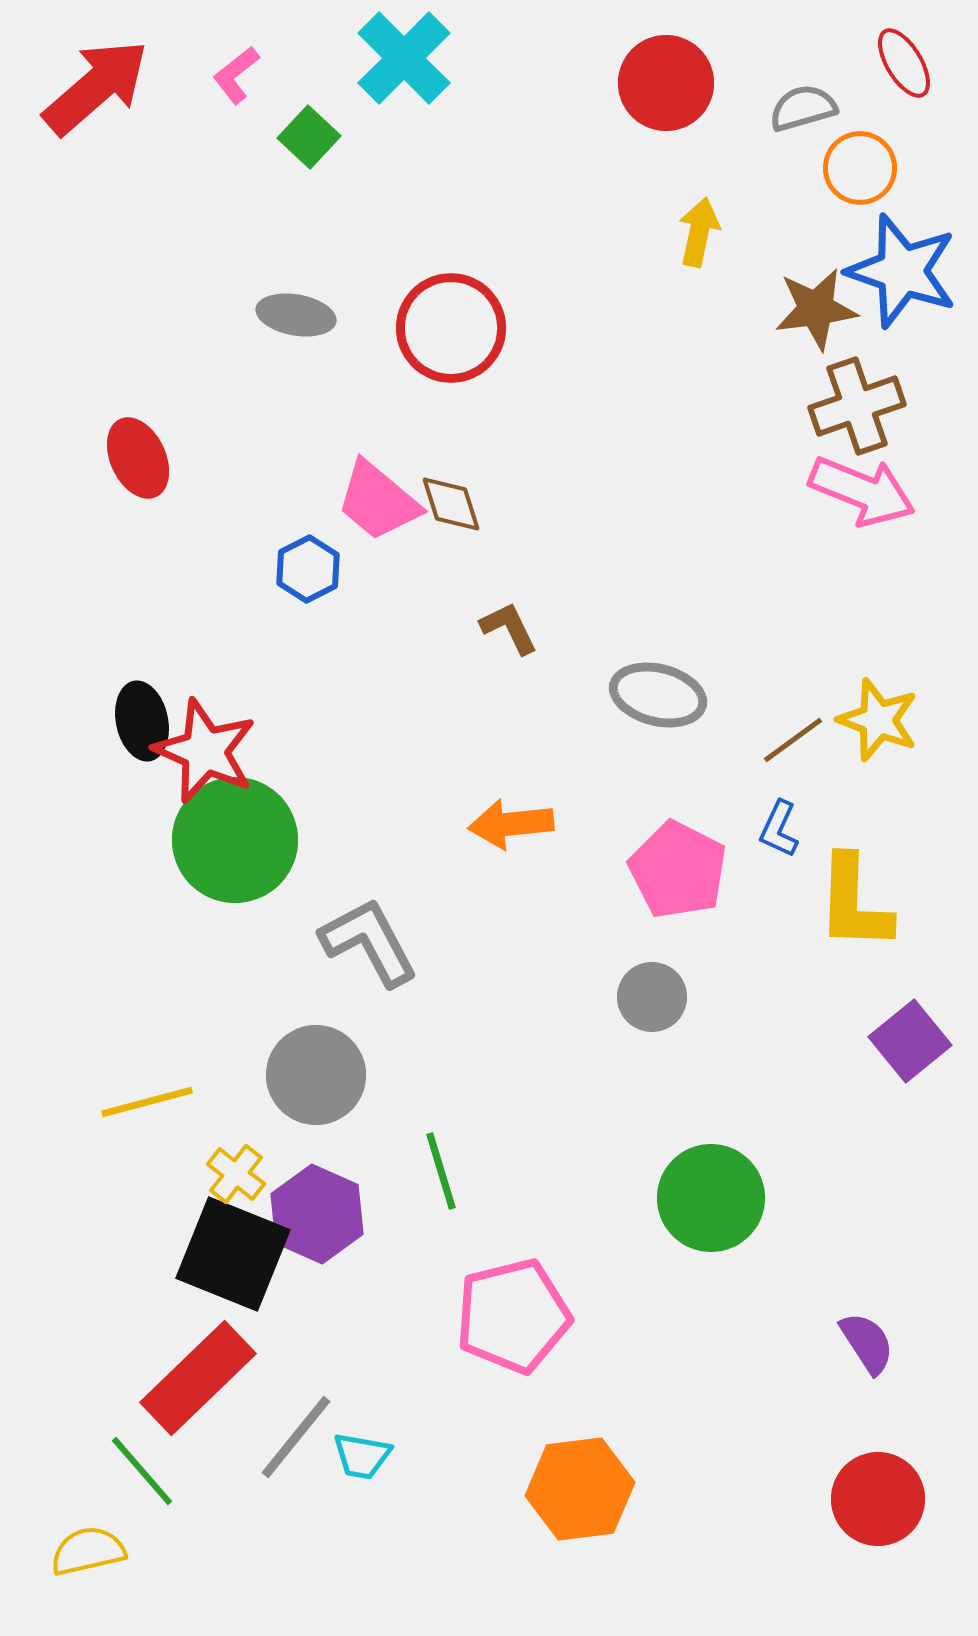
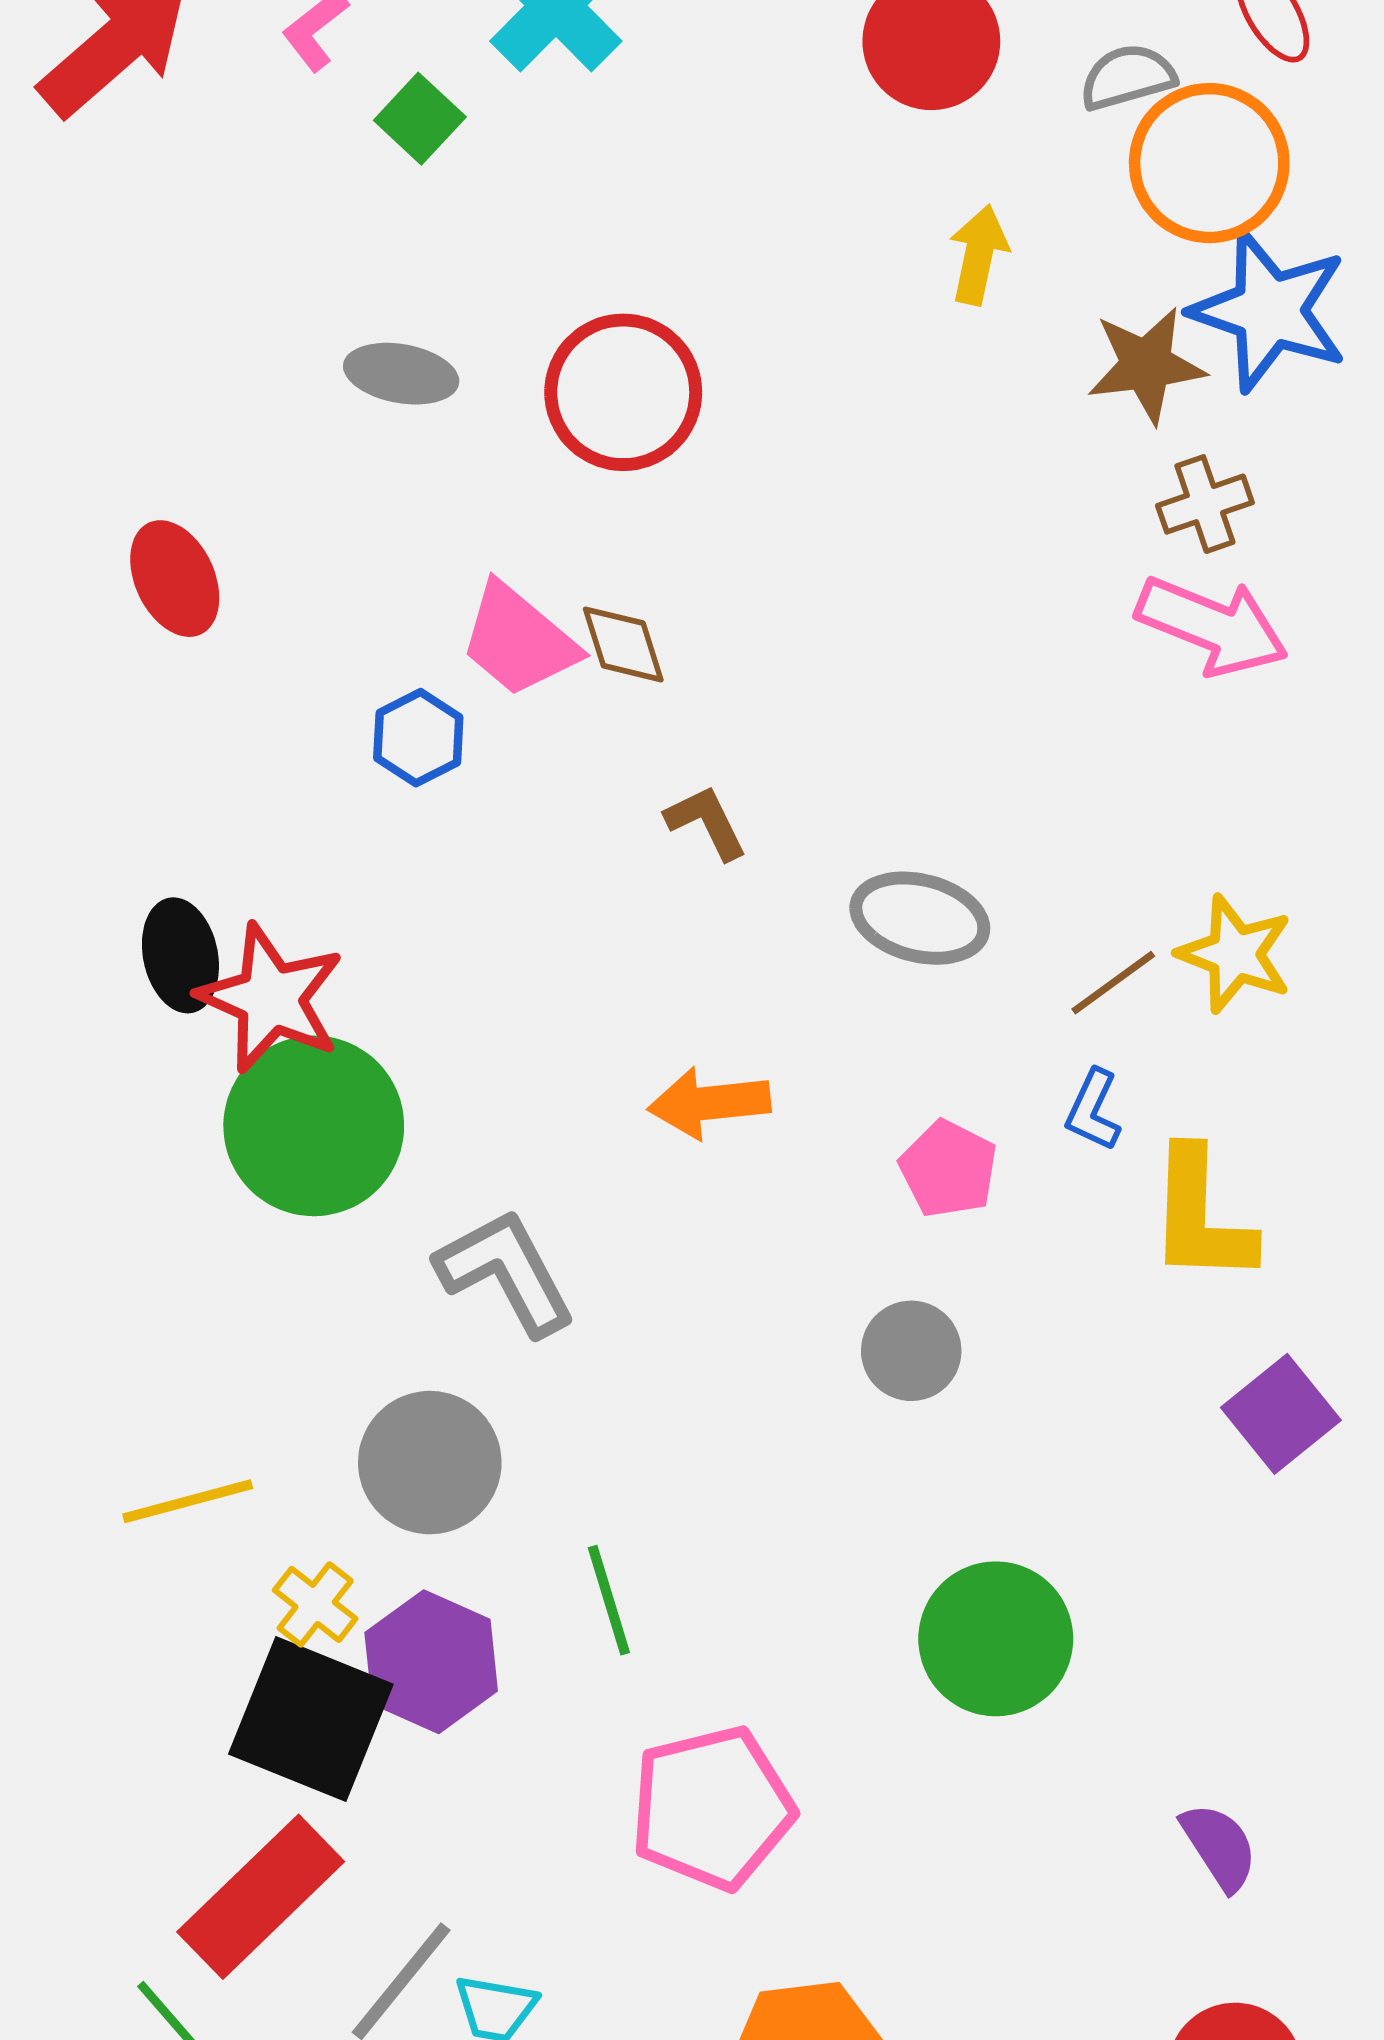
orange circle: (860, 168) -> (1209, 163), size x1.5
brown cross: (857, 406) -> (1205, 504), size x0.7
pink pentagon: (678, 870) -> (948, 1169), size x0.7

